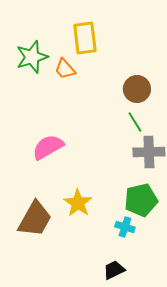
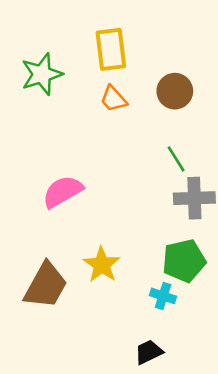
orange trapezoid: (65, 69) -> (113, 99), moved
brown circle: (137, 89) -> (175, 91), moved

